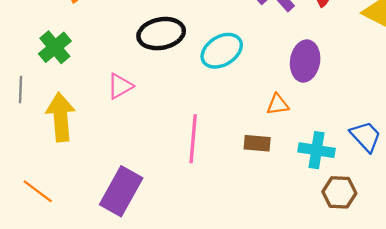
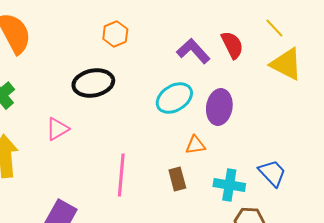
cyan ellipse: (222, 51) -> (174, 98), moved
brown rectangle: (257, 143) -> (177, 179), turned 70

